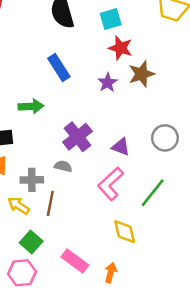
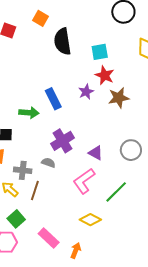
blue rectangle: (59, 68) -> (53, 99), moved
purple star: (108, 83) -> (86, 92), moved
yellow diamond: (125, 232) -> (90, 220), turned -55

